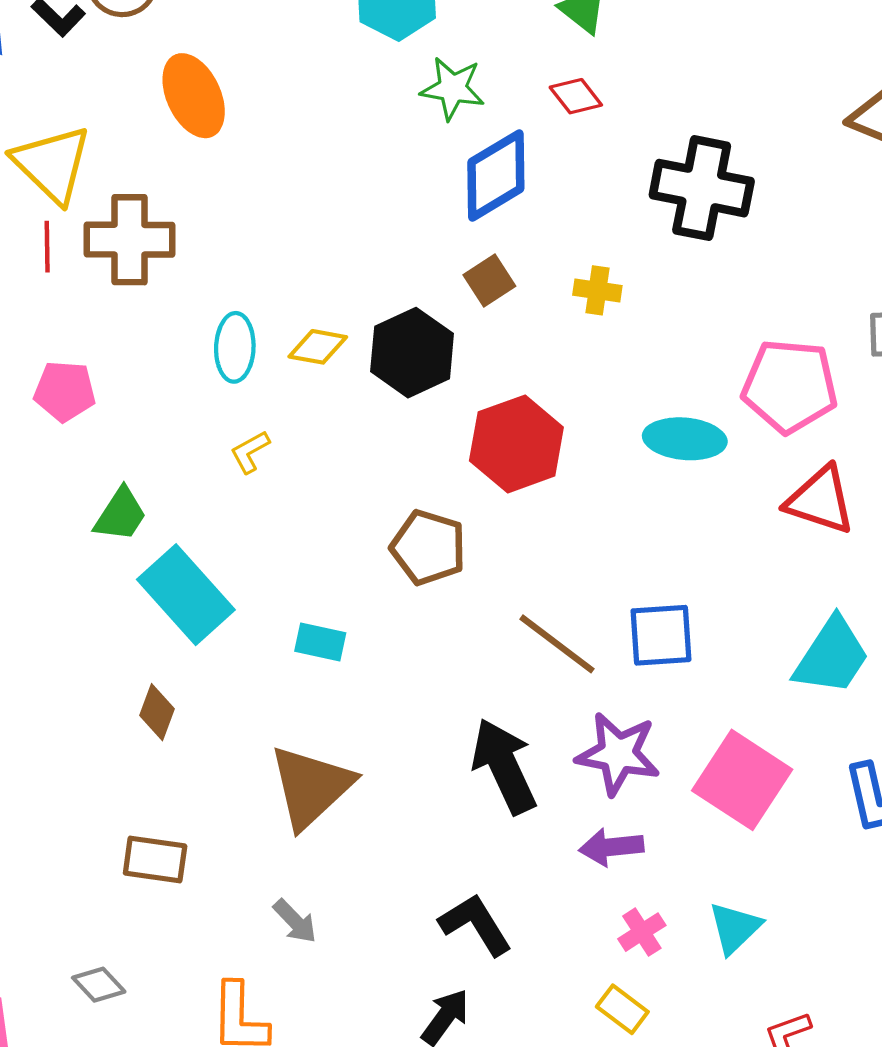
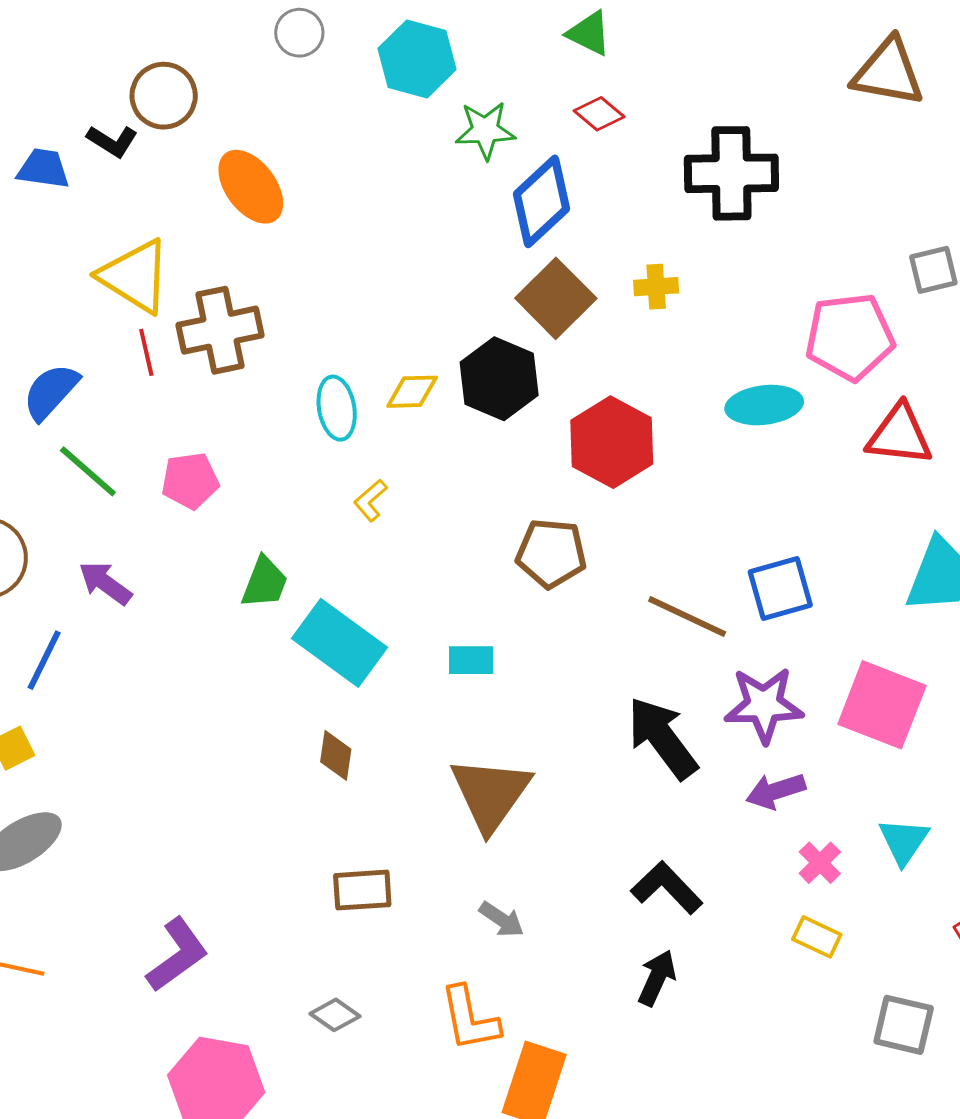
brown square: (489, 281) -> (556, 298), size x1.6

